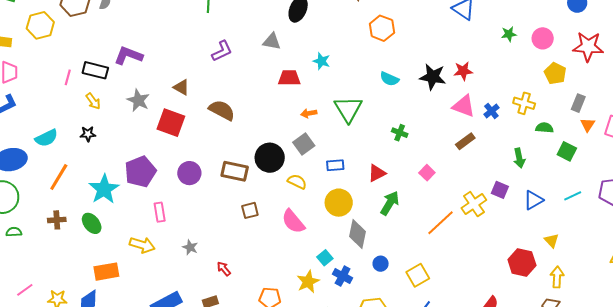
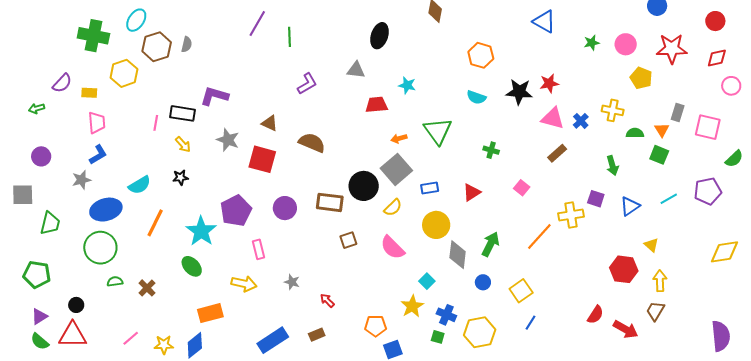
orange hexagon: (382, 28) -> (481, 55), moved
gray rectangle: (578, 103) -> (678, 113), moved
orange triangle: (588, 125) -> (662, 130), moved
gray square: (304, 144) -> (396, 169), size x1.4
yellow semicircle: (297, 182) -> (393, 208), turned 114
green arrow: (390, 203) -> (490, 244), moved
yellow cross: (474, 204) -> (571, 215), turned 30
brown cross: (57, 220) -> (147, 288), moved, turned -36
blue cross: (343, 276) -> (446, 315), moved

